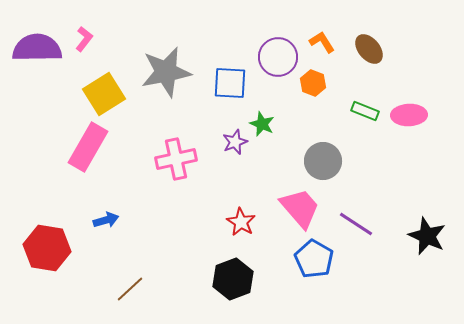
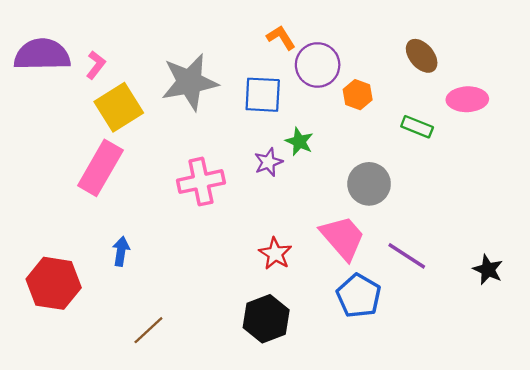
pink L-shape: (84, 39) -> (96, 65), moved
orange L-shape: (322, 42) -> (281, 38), moved
pink ellipse: (409, 115) -> (467, 99), moved
blue arrow: (106, 220) -> (121, 251), turned -65
black star: (427, 236) -> (488, 270), size x0.7

